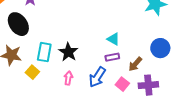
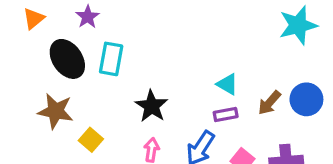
cyan rectangle: (44, 52) -> (111, 59), moved
brown arrow: (135, 64) -> (269, 103), moved

